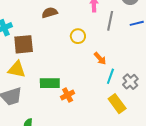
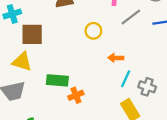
gray line: (110, 21) -> (131, 17), turned 36
orange arrow: (100, 58) -> (116, 58), turned 128
gray cross: (130, 82) -> (147, 87), turned -35

